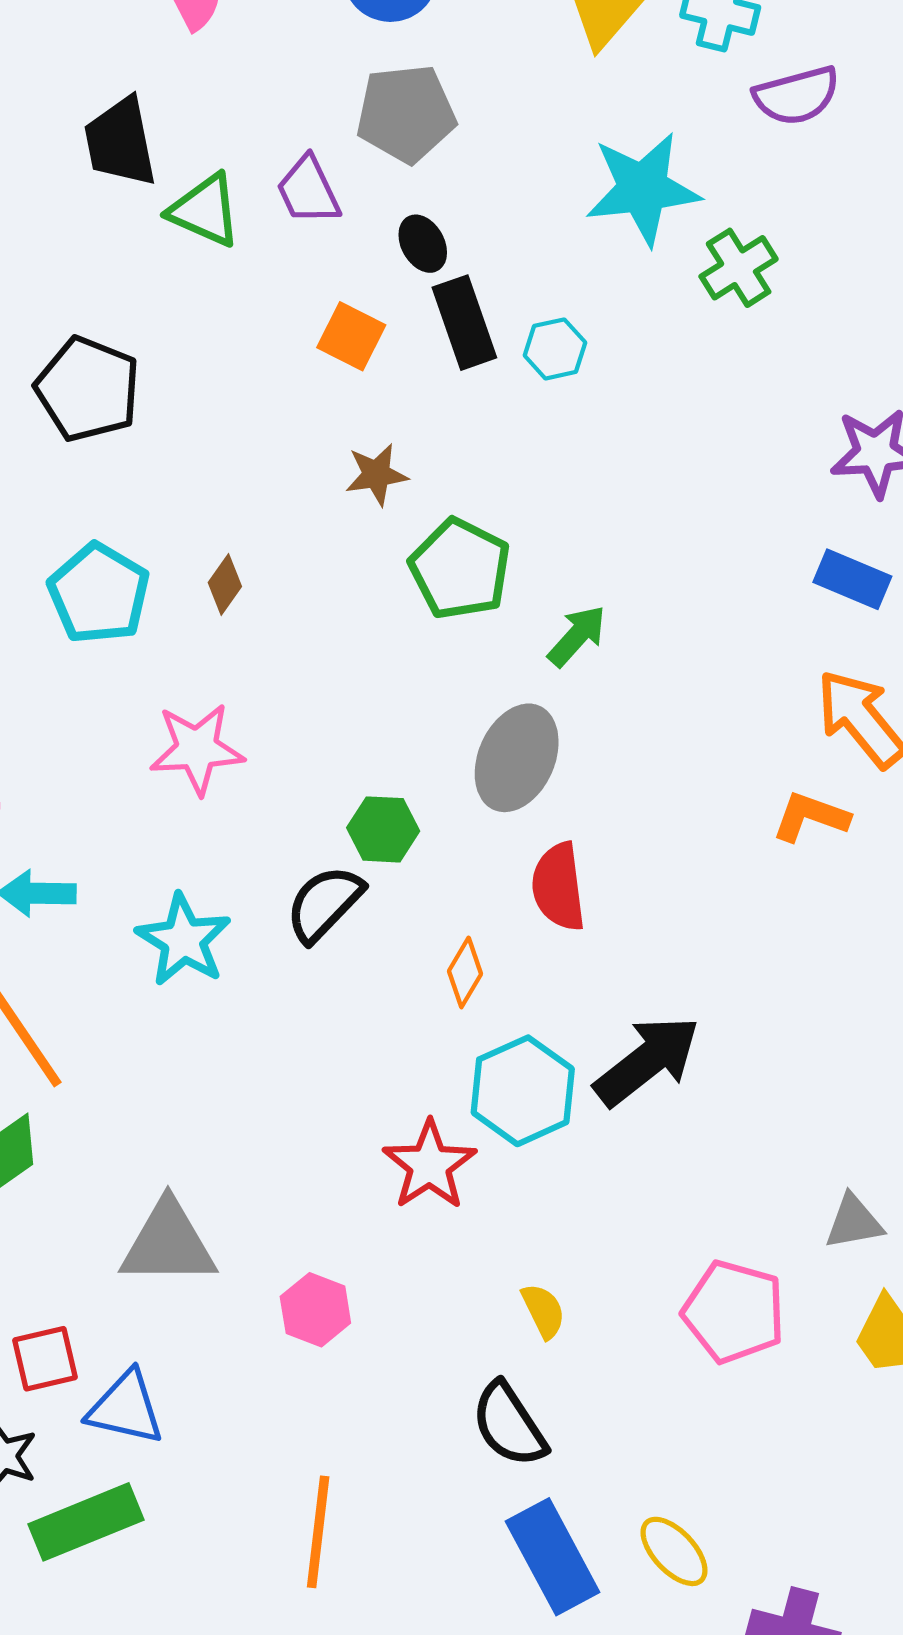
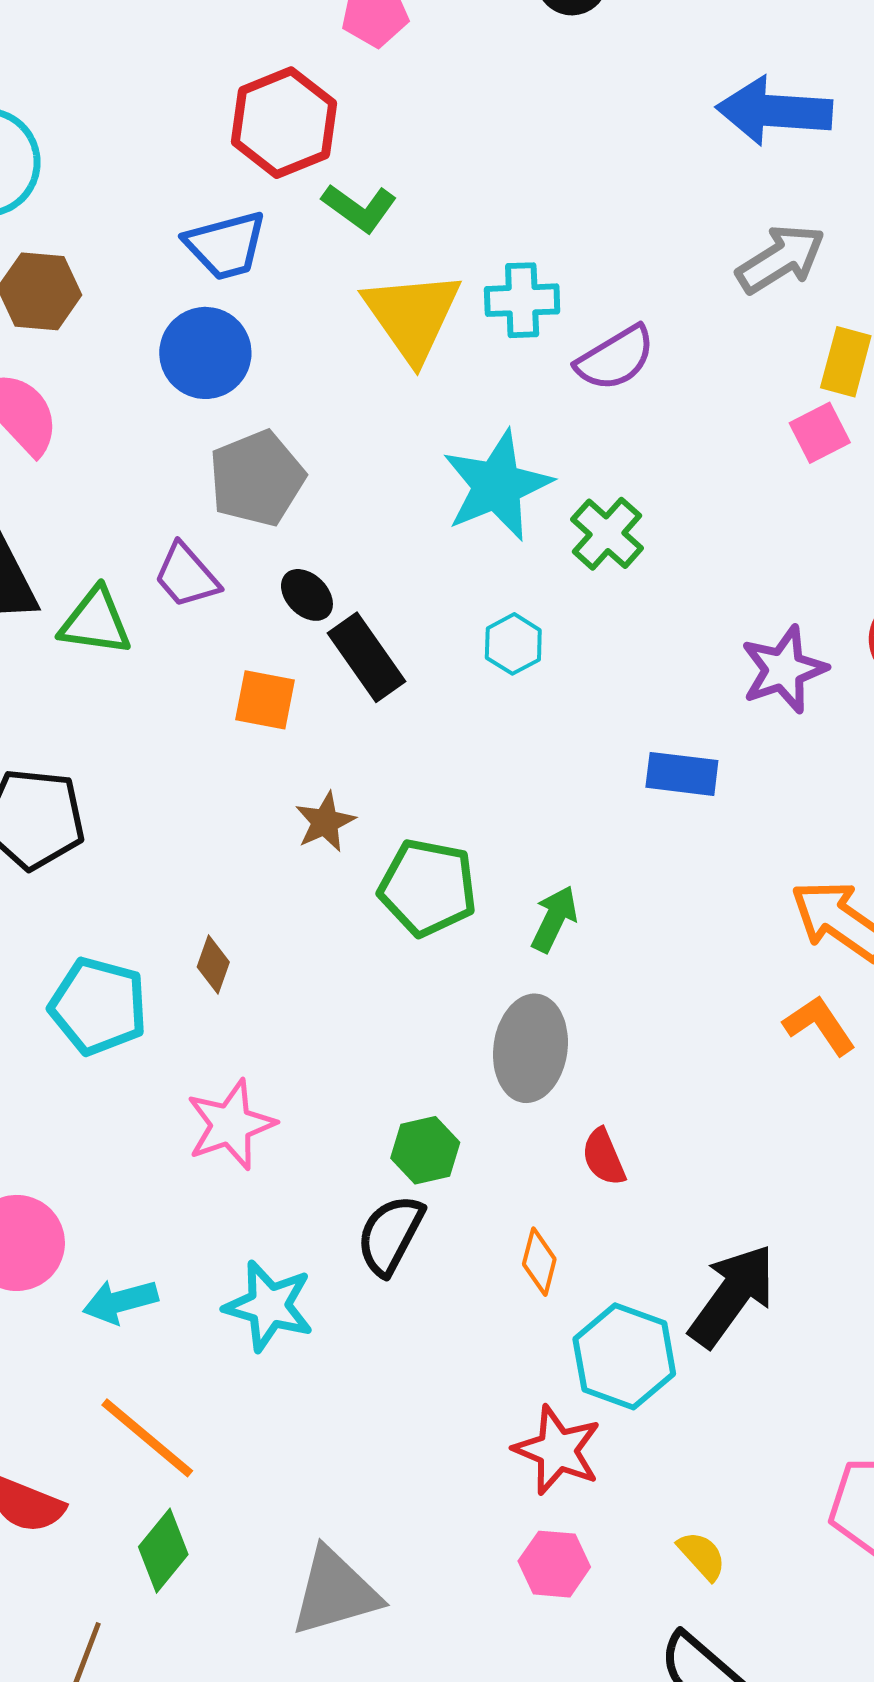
cyan hexagon: (555, 349) -> (513, 644), moved
blue rectangle: (852, 579) -> (682, 774), moved
orange L-shape: (811, 817) -> (819, 1025), turned 52
red semicircle: (559, 887) -> (604, 1157), size x0.7
pink hexagon: (315, 1310) -> (554, 1564), moved

